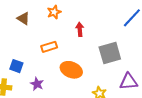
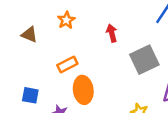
red arrow: (80, 29) -> (112, 33), moved
orange ellipse: (71, 70) -> (83, 90), moved, turned 70

